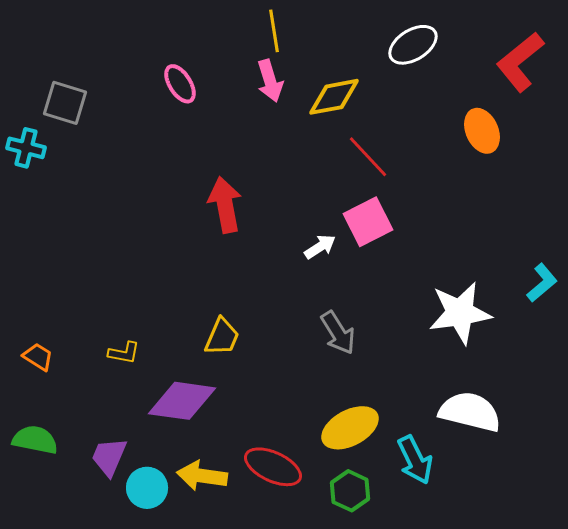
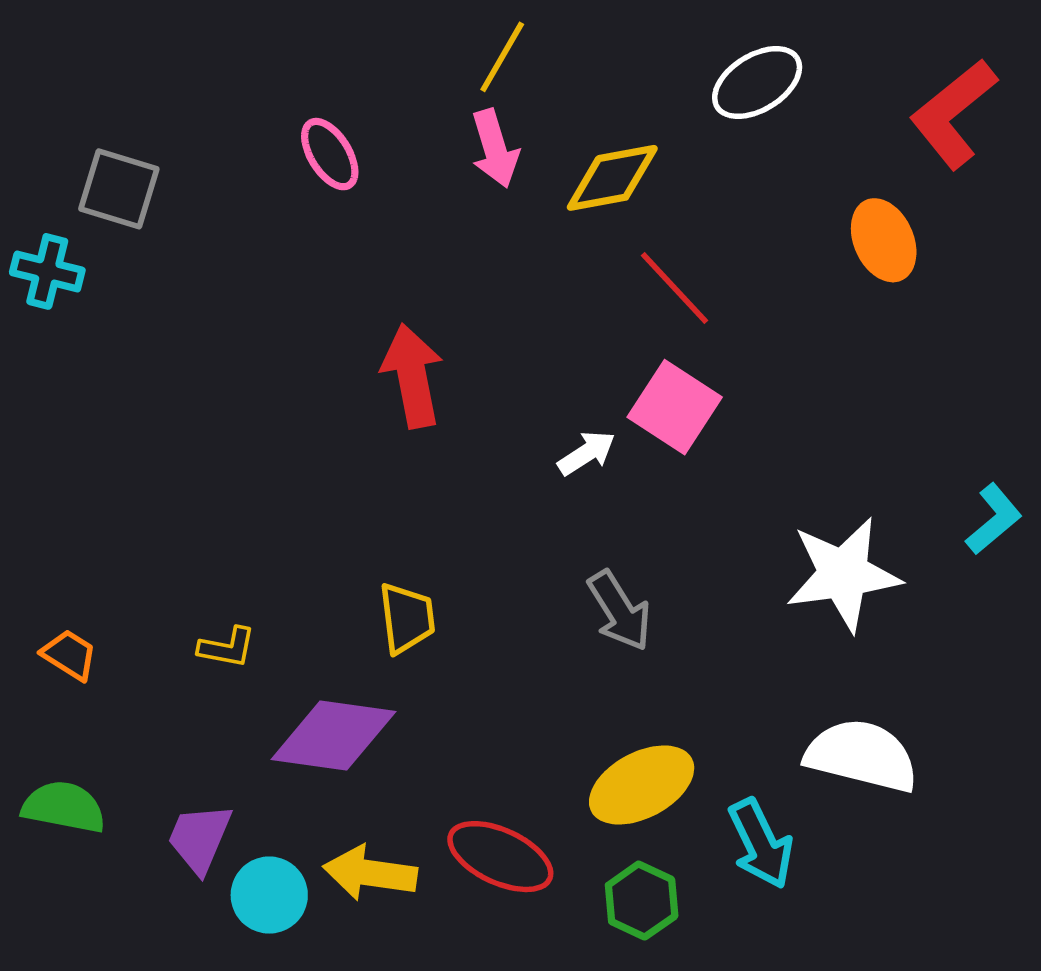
yellow line: (274, 31) -> (502, 57), turned 39
pink square: (368, 222) -> (675, 407), turned -30
yellow trapezoid: (222, 337) -> (407, 618), turned -30

